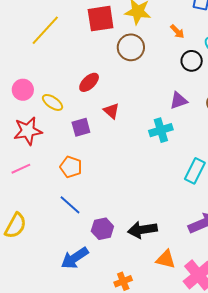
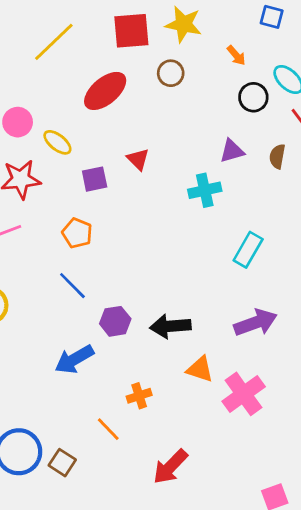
brown circle: (131, 47) -> (171, 73), size x0.7
red ellipse: (89, 82) -> (105, 91), moved, size x1.5

